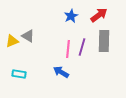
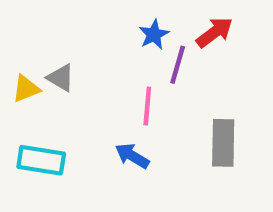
gray rectangle: (104, 41) -> (223, 143), moved
purple line: (82, 47) -> (178, 65), moved
cyan rectangle: (19, 74) -> (41, 160), size x1.5

